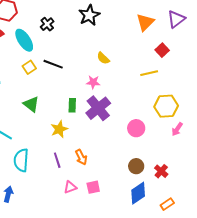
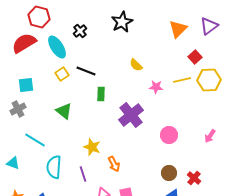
pink star: (93, 82) -> (156, 87), moved
green rectangle: (72, 105) -> (101, 94), moved
yellow hexagon: (166, 106) -> (209, 80), moved
yellow star: (59, 129) -> (92, 147), moved, turned -30
purple line: (57, 160) -> (83, 174), moved

